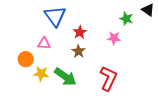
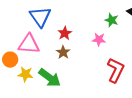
pink triangle: (44, 43) -> (29, 44), size x1.6
red L-shape: (108, 78) -> (116, 70), moved

